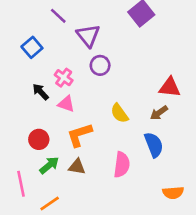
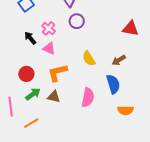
red triangle: (170, 87) -> (131, 28), moved
orange semicircle: (173, 193) -> (126, 110), moved

